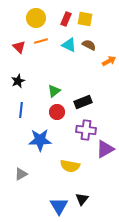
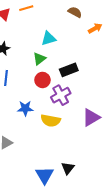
cyan triangle: (69, 45) -> (49, 38), moved, turned -42
purple cross: (86, 130) -> (61, 95), moved, turned -36
blue star: (40, 140) -> (25, 108), size x0.7
yellow semicircle: (70, 166) -> (51, 120), moved

